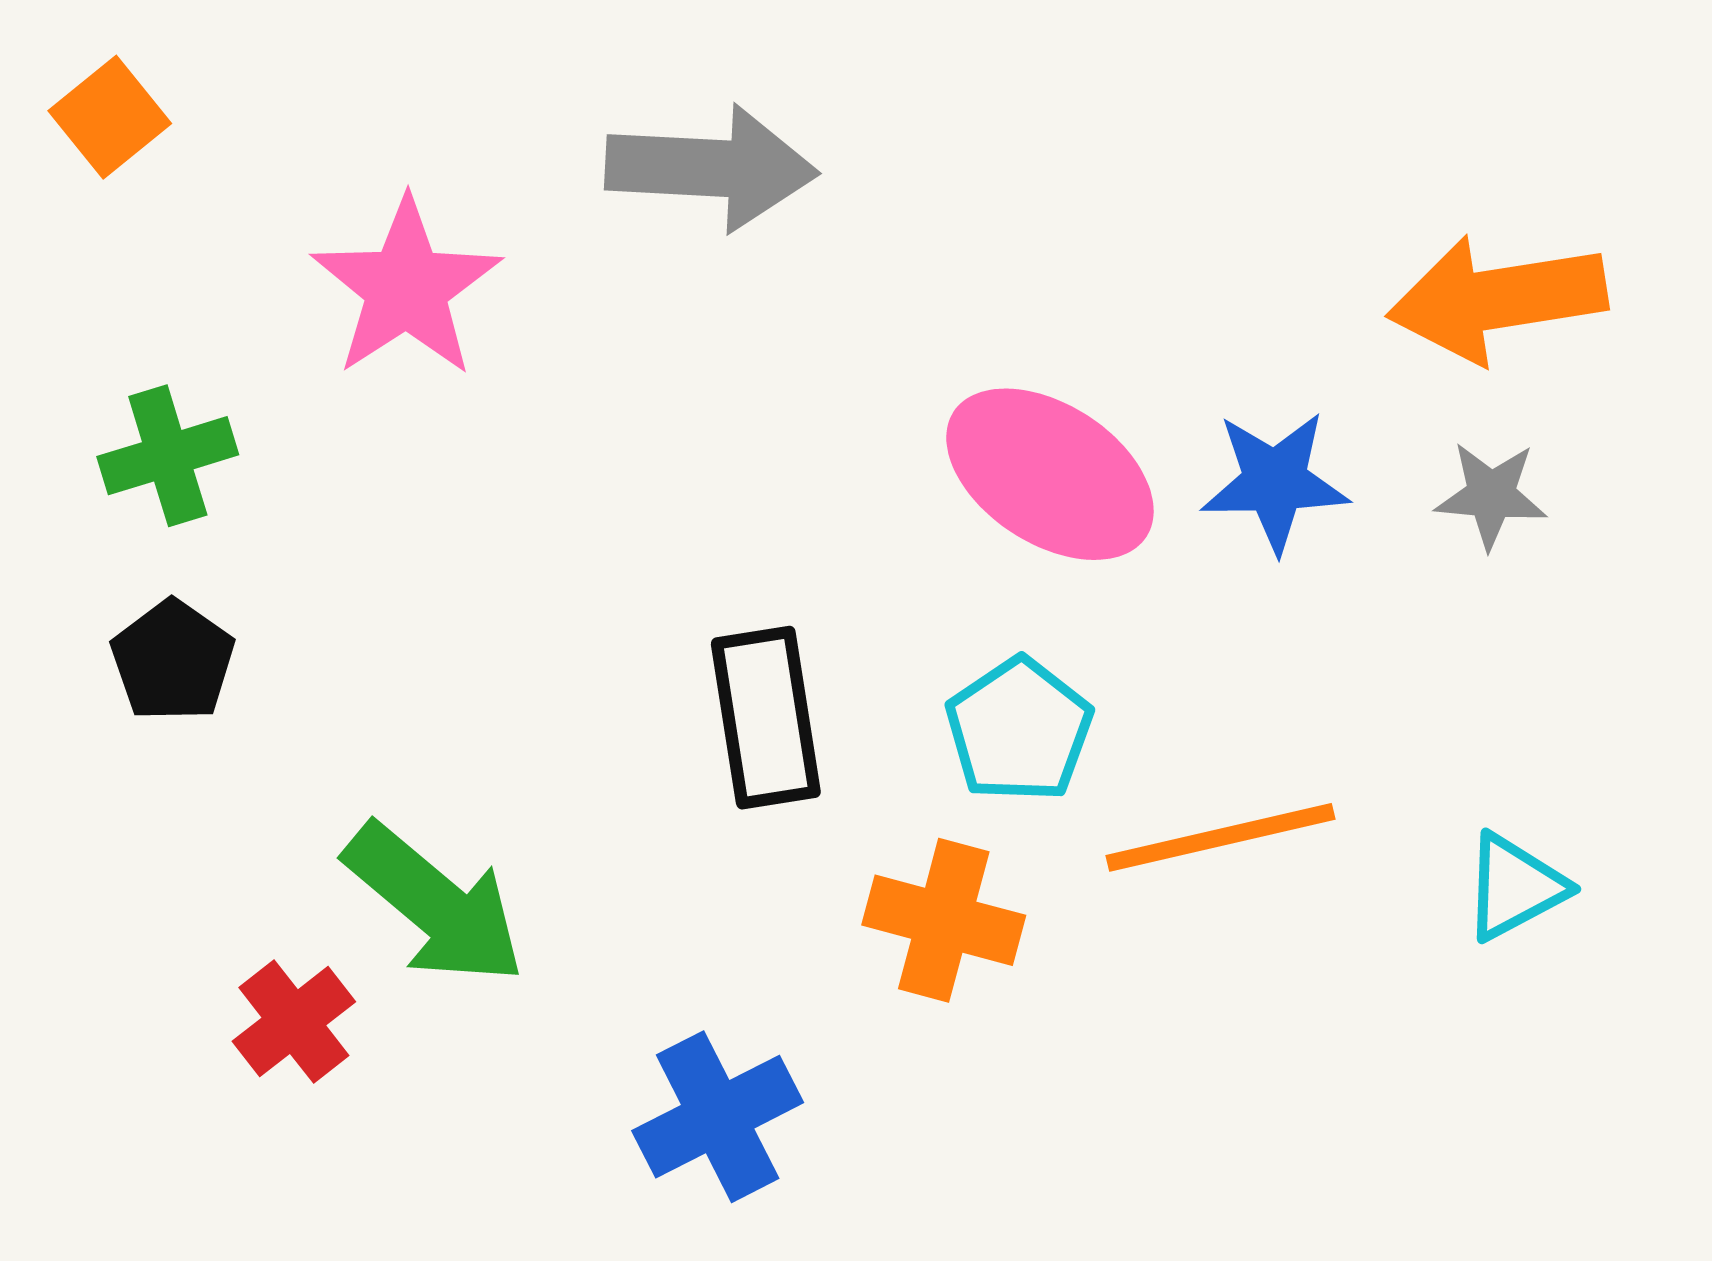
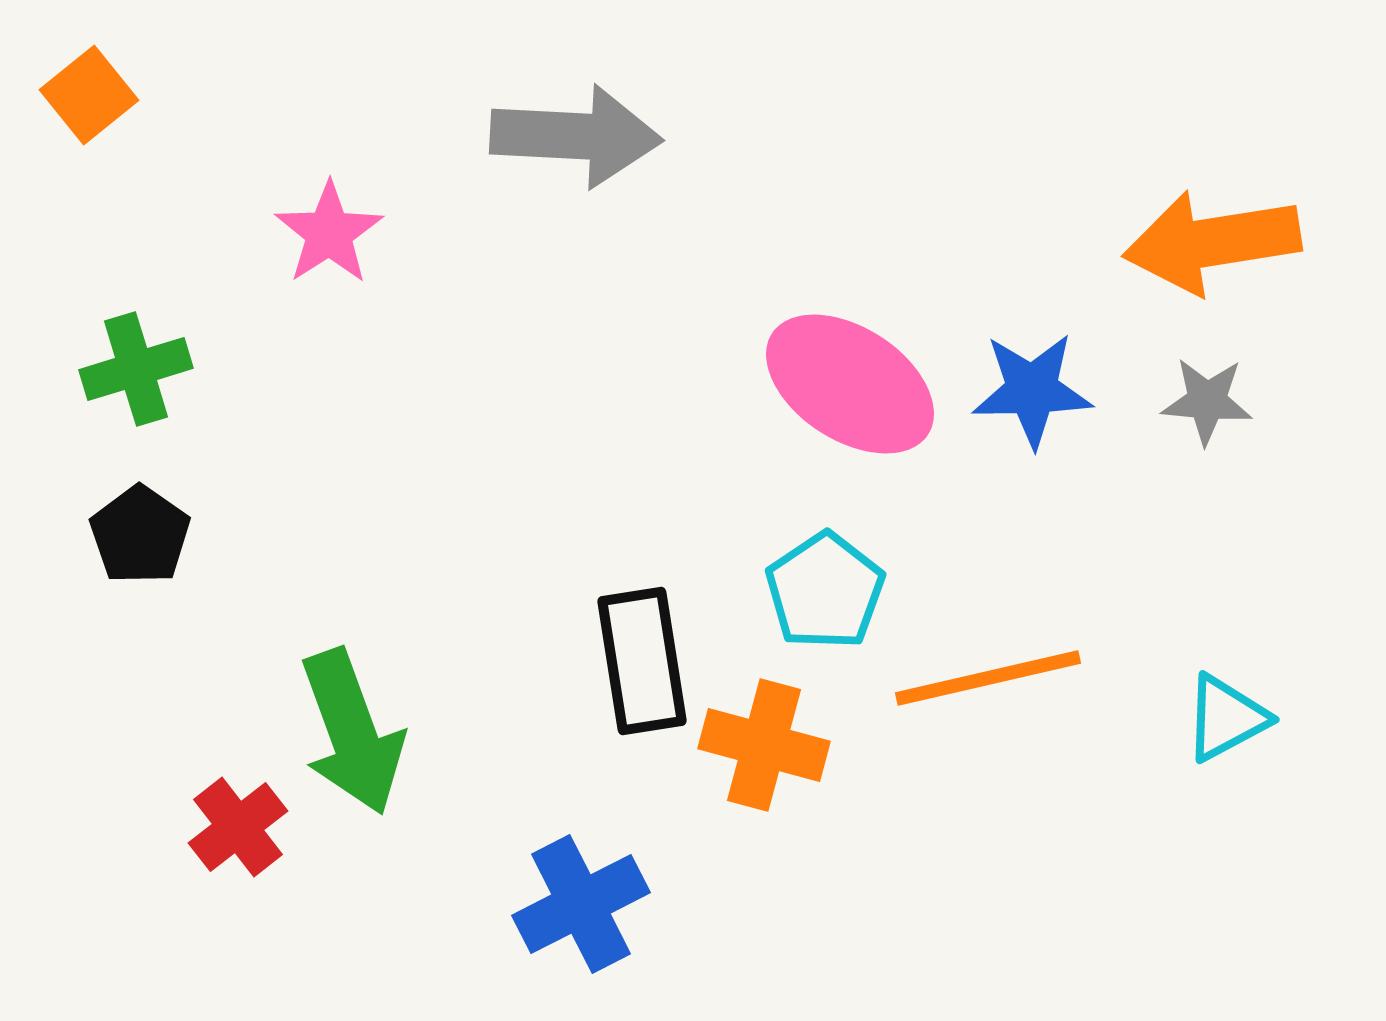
pink star: (406, 288) -> (329, 233), size x0.7
black rectangle: (766, 718) -> (642, 661), moved
green arrow: (435, 904) -> (352, 732), turned 30

